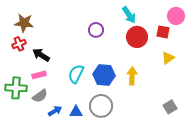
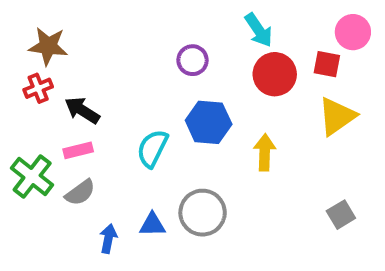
yellow triangle: (168, 58) -> (337, 116), size x1.5
blue hexagon: (104, 75) -> (209, 122), moved
green cross: (16, 88) -> (32, 176), turned 35
blue arrow: (55, 111) -> (108, 239), moved, turned -48

